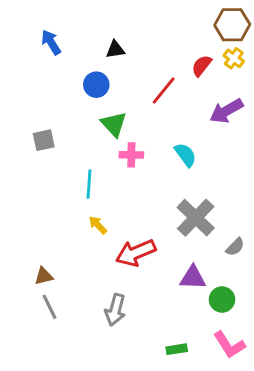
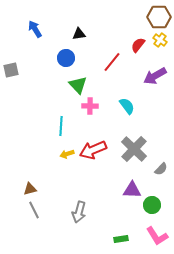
gray square: (44, 140) -> (11, 70), moved
yellow arrow: (98, 225) -> (67, 154), turned -64
red arrow: (136, 253) -> (93, 150), moved

